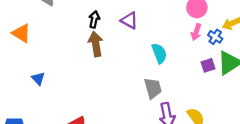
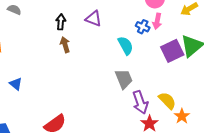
blue cross: (215, 37) -> (143, 27), moved
brown arrow: (96, 44) -> (65, 45), size x0.7
purple square: (208, 65) -> (172, 51), size x1.6

